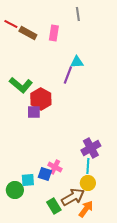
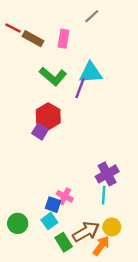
gray line: (78, 14) -> (92, 16), turned 56
cyan triangle: (77, 62) -> (91, 73), size x1.5
green L-shape: (21, 85) -> (53, 76), moved
purple square: (34, 112) -> (40, 132), turned 32
cyan square: (28, 180) -> (49, 221), moved, turned -32
yellow circle: (88, 183) -> (112, 227), moved

